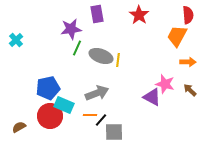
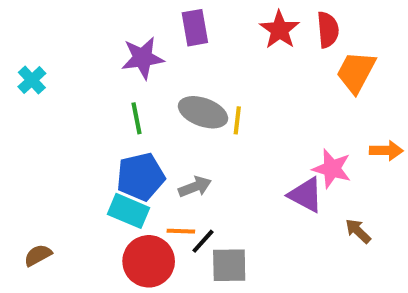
red semicircle: (188, 15) -> (328, 30), moved
green line: (77, 48) -> (137, 118), moved, turned -35
orange arrow: (188, 62) -> (386, 151), moved
blue pentagon: (48, 88) -> (141, 177), moved
brown arrow: (190, 90) -> (358, 231), moved
gray arrow: (97, 93) -> (195, 187), size x0.7
red circle: (50, 116) -> (149, 261), moved

